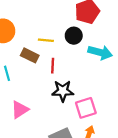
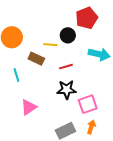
black circle: (74, 36) -> (68, 35), moved
red line: (53, 66) -> (66, 67), moved, turned 72

